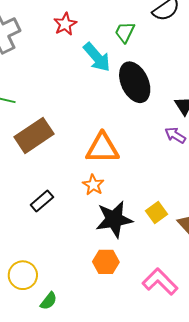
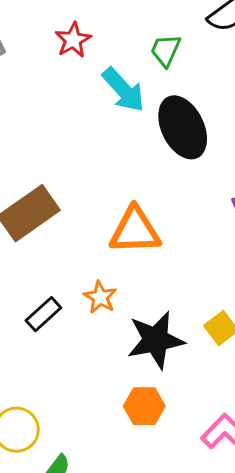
orange star: (93, 185) -> (100, 297), moved

